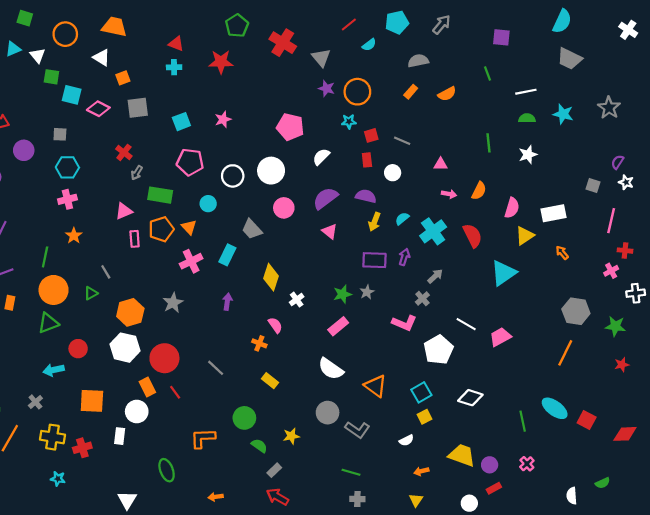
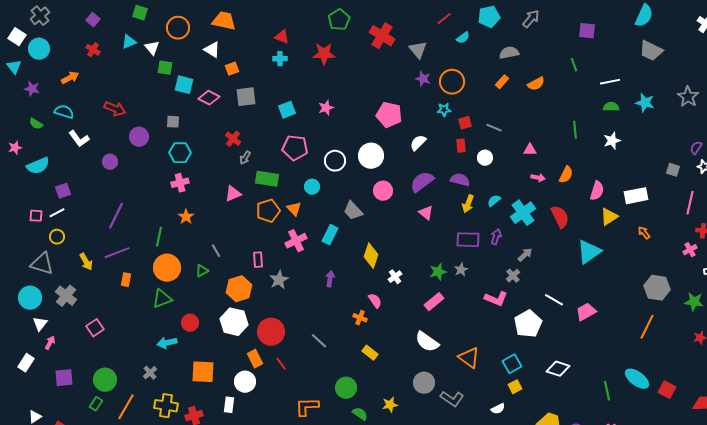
pink rectangle: (135, 239) -> (258, 260), moved

